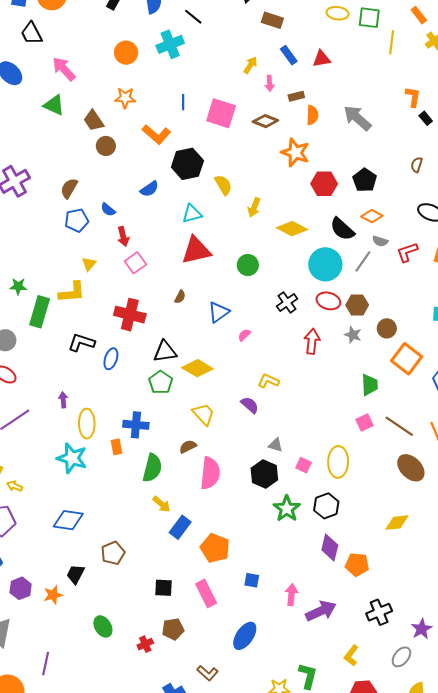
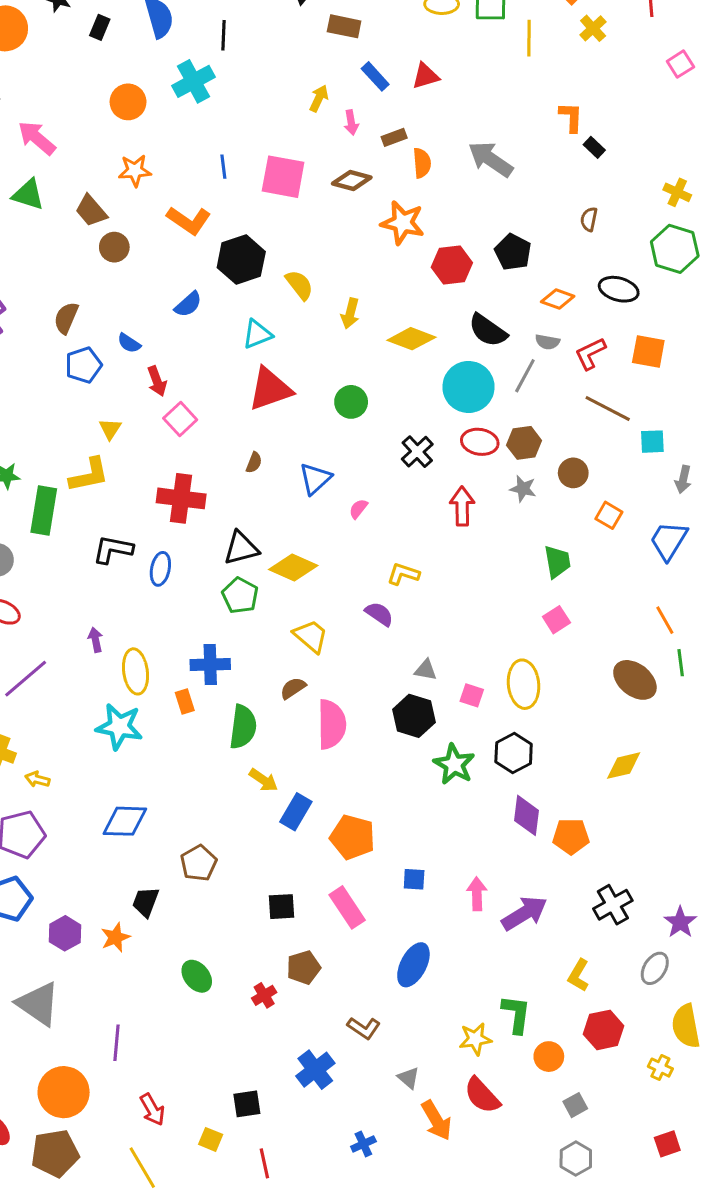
black line: (193, 17) -> (224, 35), turned 60
orange diamond: (372, 216) -> (558, 299), moved
orange square: (407, 359) -> (609, 515), size x0.6
brown line: (399, 426) -> (608, 408), moved

